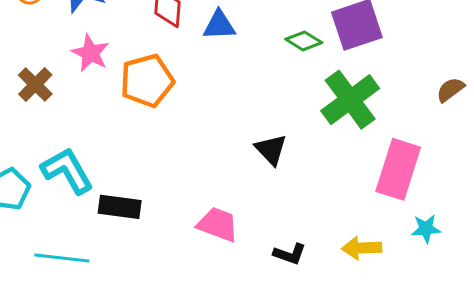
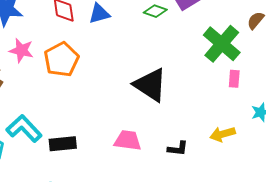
green cross: (350, 100) -> (222, 44), moved
black triangle: (271, 150) -> (150, 85), size x1.6
pink rectangle: (398, 169) -> (234, 79), size x0.5

